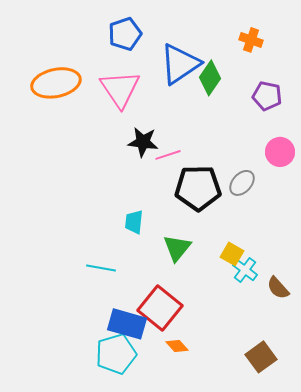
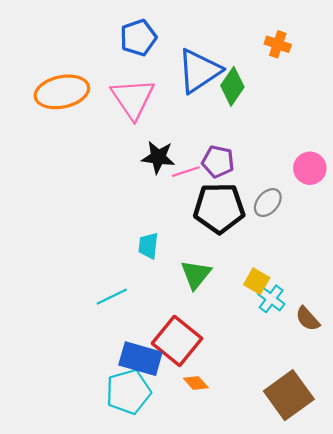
purple pentagon: (267, 96) -> (218, 162), moved
cyan line: (101, 268) -> (112, 297), turned -36
brown square: (261, 357) -> (289, 395), size x1.4

